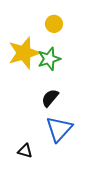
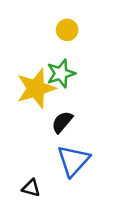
yellow star: (24, 53) -> (36, 88), moved

